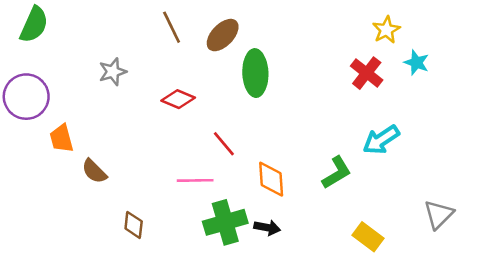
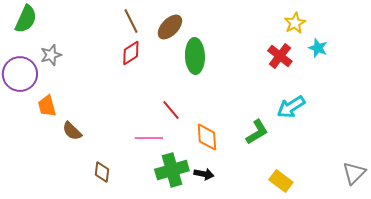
gray star: (113, 72) -> (51, 55), moved
red diamond: (178, 99) -> (131, 53), moved, turned -55
gray triangle: (439, 214) -> (354, 173), moved

